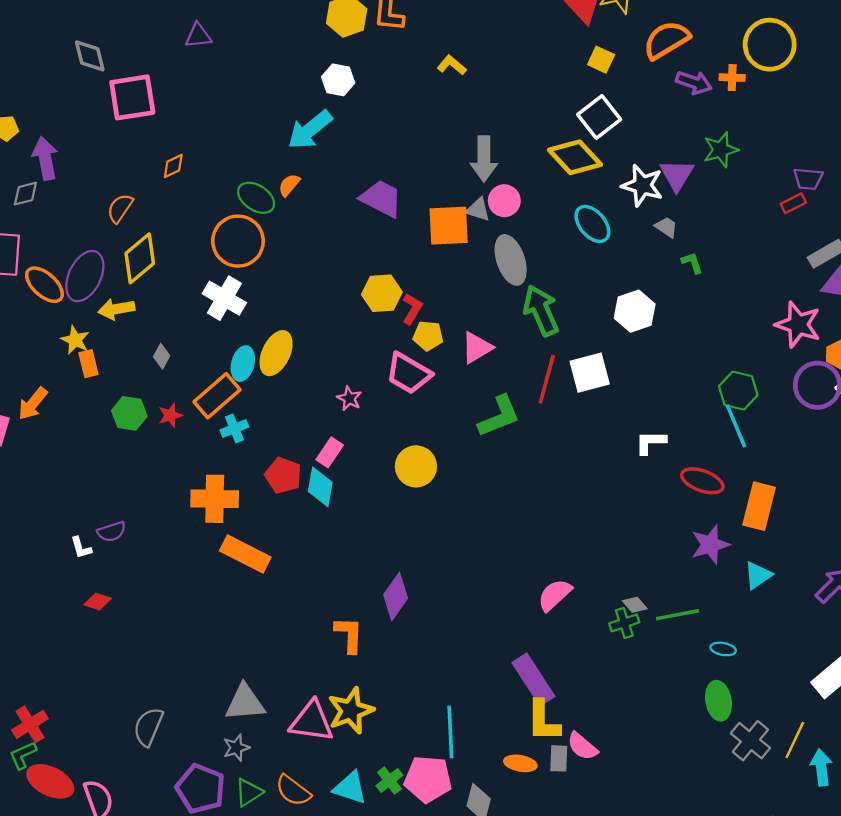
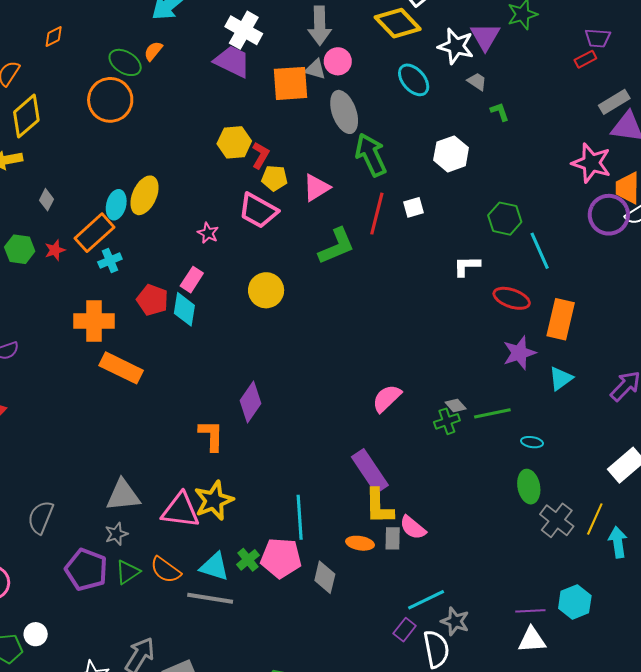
white cross: (224, 298) -> (244, 30), moved
white square: (590, 373) -> (414, 207), size x0.6
green hexagon: (738, 391) -> (505, 219), moved

